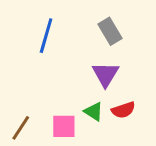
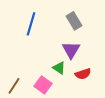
green triangle: (94, 112) -> (59, 68), moved
pink square: (64, 126) -> (43, 85), turned 36

